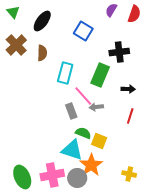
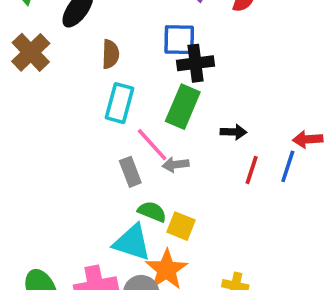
blue square: (83, 31) -> (179, 40), moved, turned -30
black cross: (119, 52) -> (195, 63), moved
brown semicircle: (42, 53) -> (110, 54), moved
red line: (130, 116) -> (252, 170), moved

